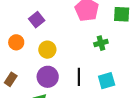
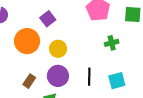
orange circle: (16, 42) -> (27, 41), size x1.6
brown rectangle: (11, 79) -> (29, 81), moved

